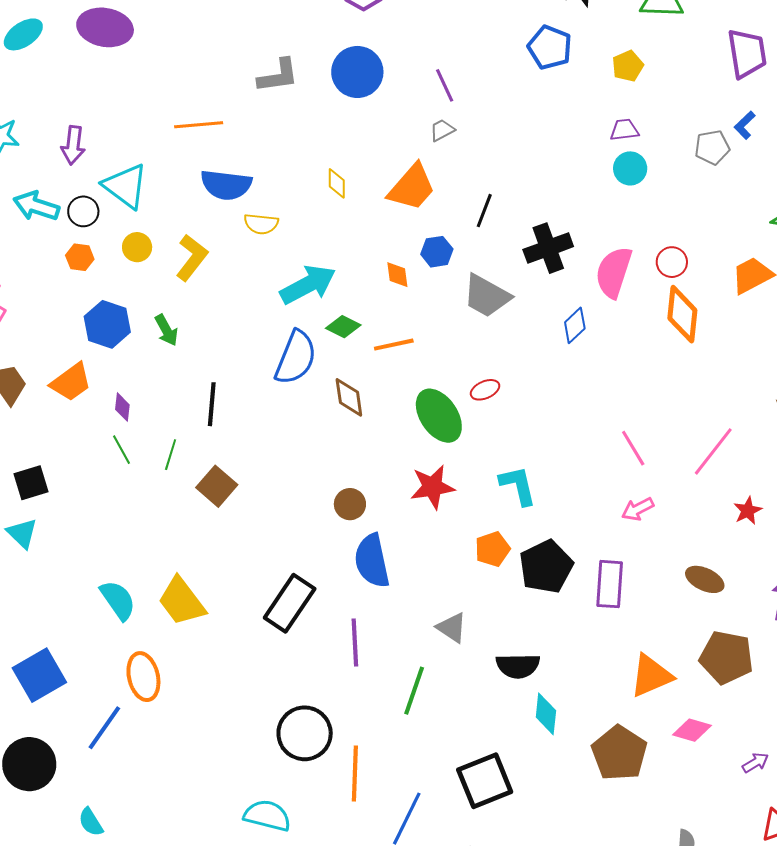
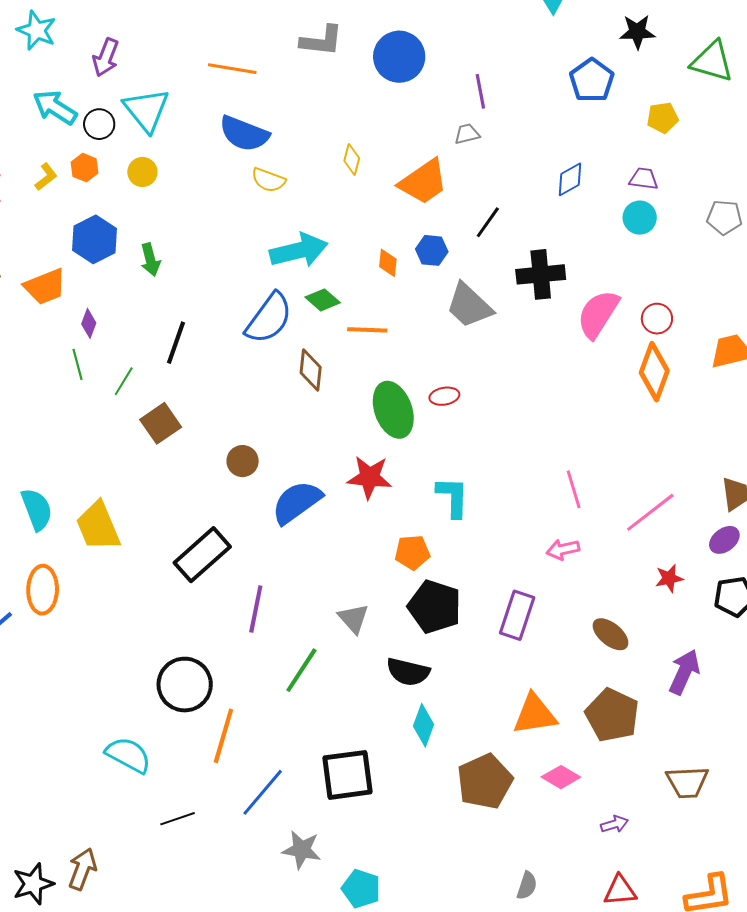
yellow L-shape: (192, 258) -> (46, 177), moved, size x0.6
blue diamond: (575, 325) -> (570, 179), moved
brown circle: (350, 504) -> (243, 461), moved
blue semicircle: (372, 561) -> (297, 502), moved, turned 52
black pentagon: (546, 567) -> (435, 607), moved, turned 30

